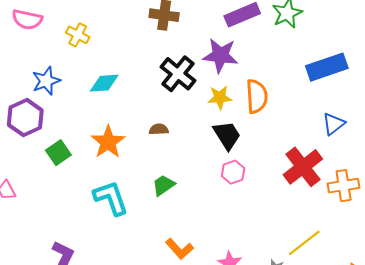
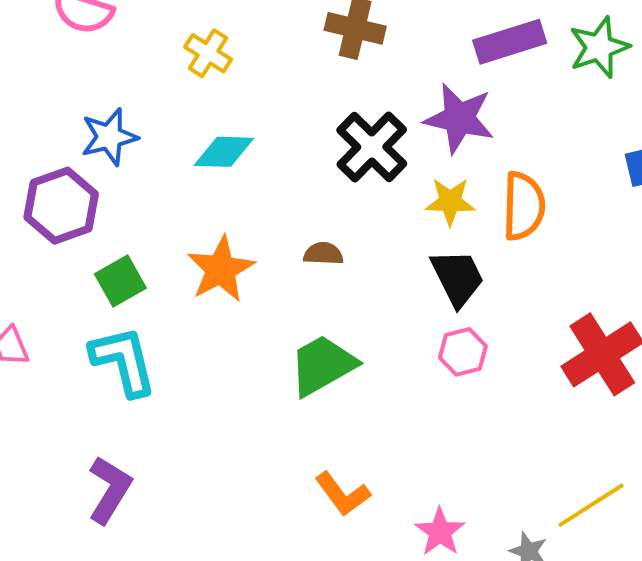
yellow cross: (78, 35) -> (208, 53), moved
green trapezoid: (163, 185) -> (323, 365), size x1.5
cyan L-shape: (111, 198) -> (123, 361), moved

